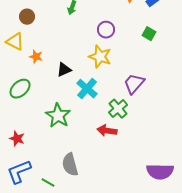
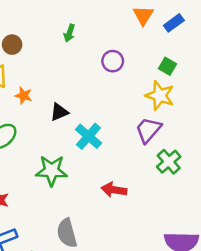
yellow star: (100, 57) -> (160, 96), moved
green cross: (118, 109) -> (169, 162), moved
green star: (58, 116) -> (52, 171), turned -30

